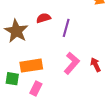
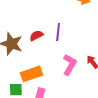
red semicircle: (44, 18) -> (36, 36), moved

